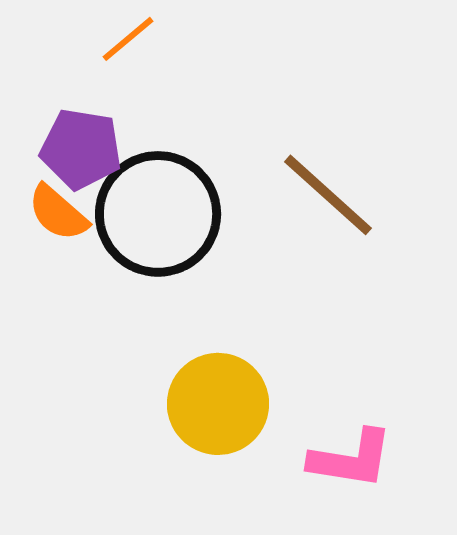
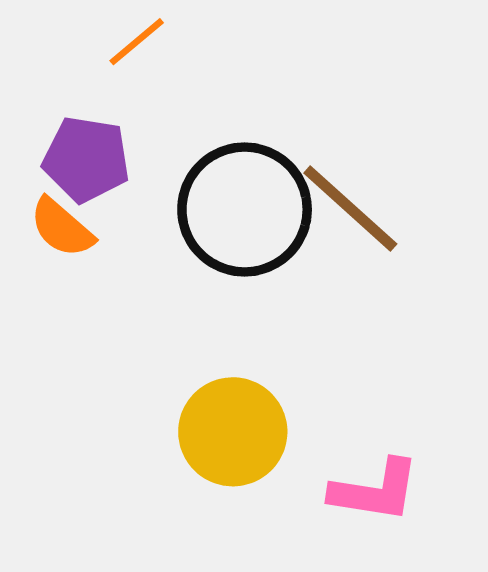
black circle: (158, 214) -> (245, 210), moved

